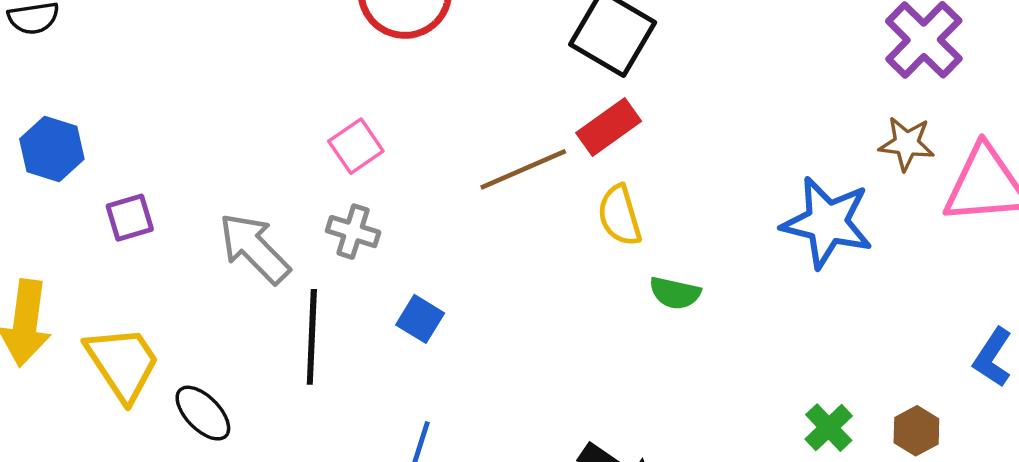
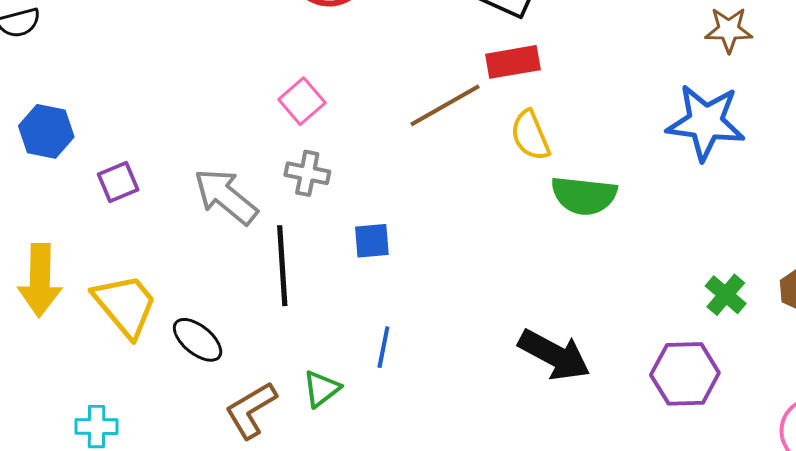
red rectangle: (609, 127) -> (513, 62), turned 32
brown star: (907, 144) -> (729, 30), moved
green semicircle: (675, 293) -> (584, 196), size x1.5
blue square: (420, 319) -> (372, 241), turned -30

